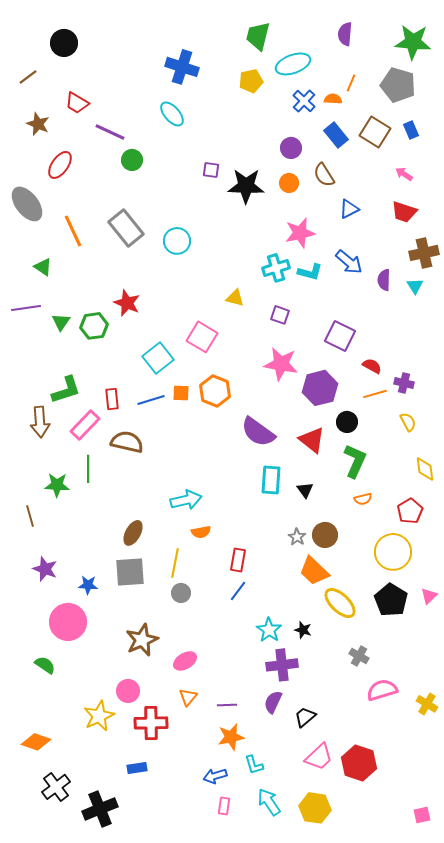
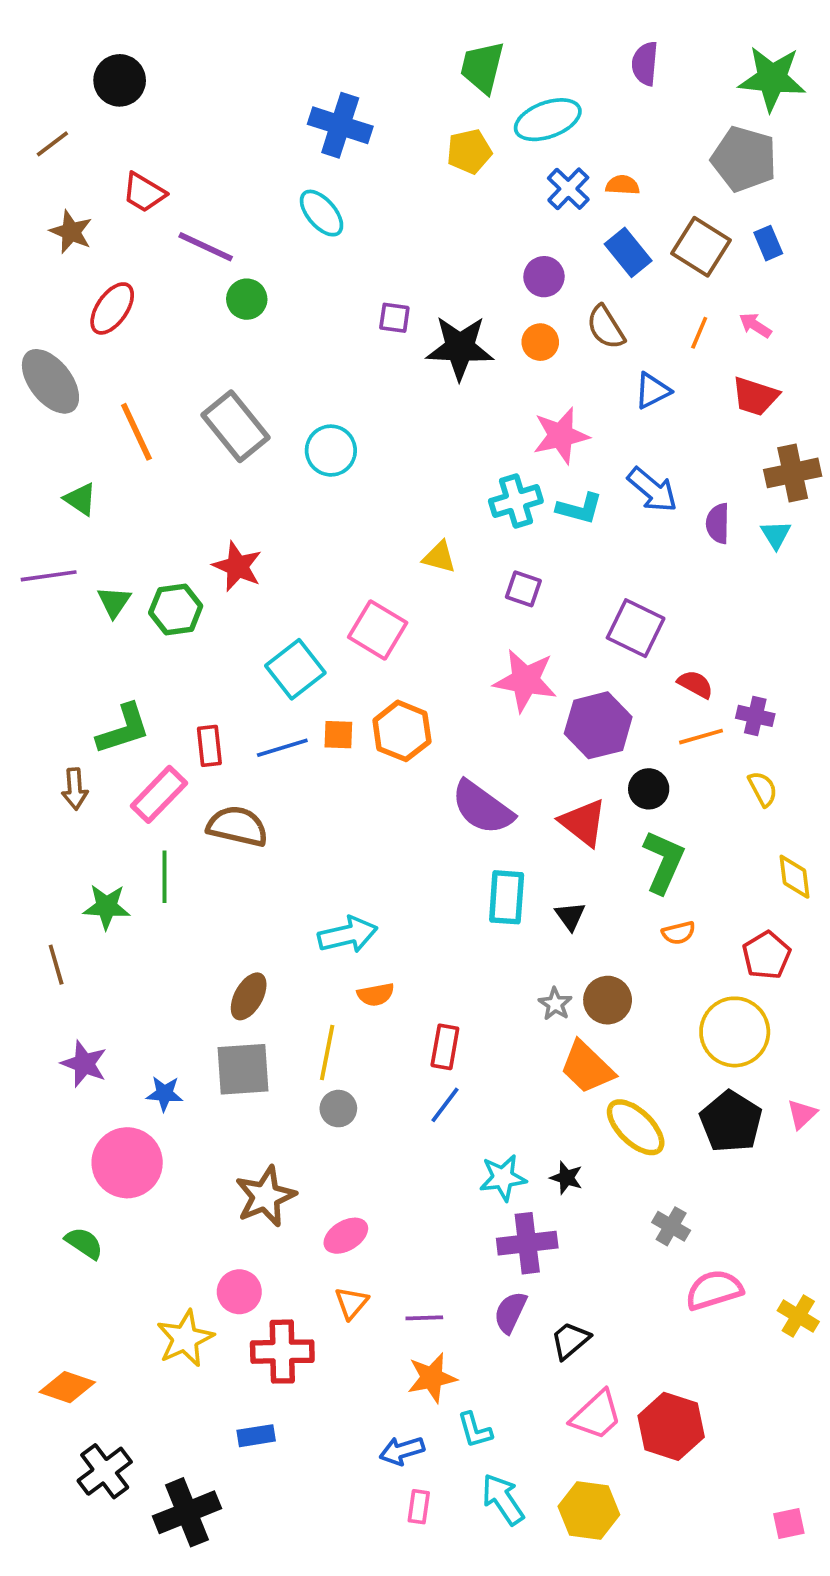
orange line: (351, 83) -> (699, 333), moved
brown arrow: (40, 422) -> (75, 789), size x0.7
cyan star: (269, 630) -> (503, 1178), turned 30

